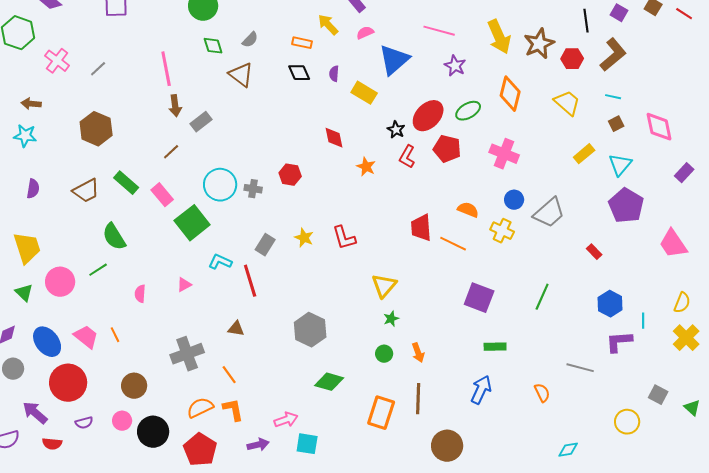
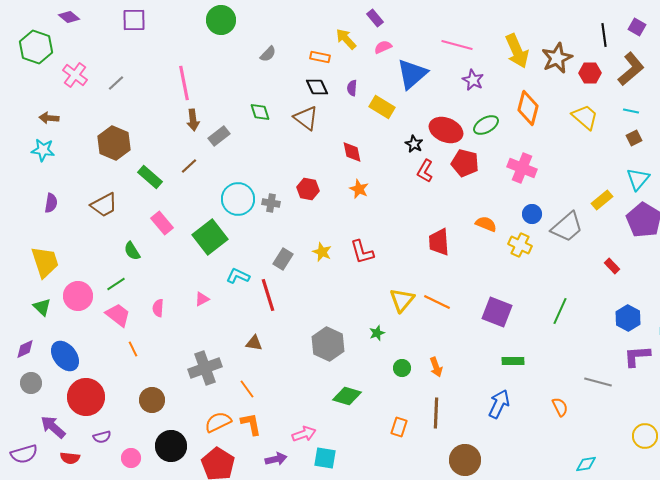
green diamond: (213, 46) -> (260, 112), moved
brown triangle: (241, 75) -> (306, 118), moved
red ellipse: (428, 116) -> (446, 130), turned 68
yellow rectangle: (584, 154) -> (602, 200), moved
orange star: (366, 167) -> (359, 189), moved
green rectangle: (126, 183) -> (150, 177), moved
pink rectangle: (162, 195) -> (162, 223), moved
green semicircle: (114, 237) -> (132, 251), size x0.7
orange line: (453, 244) -> (437, 302), moved
green star: (391, 319) -> (377, 333), moved
pink trapezoid: (86, 337) -> (118, 315), moved
orange rectangle: (381, 413) -> (399, 427), size x0.6
pink circle: (122, 421) -> (131, 458), moved

